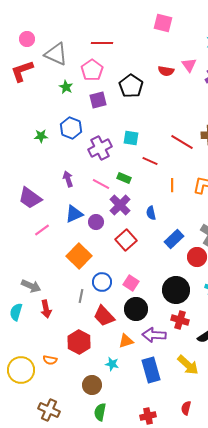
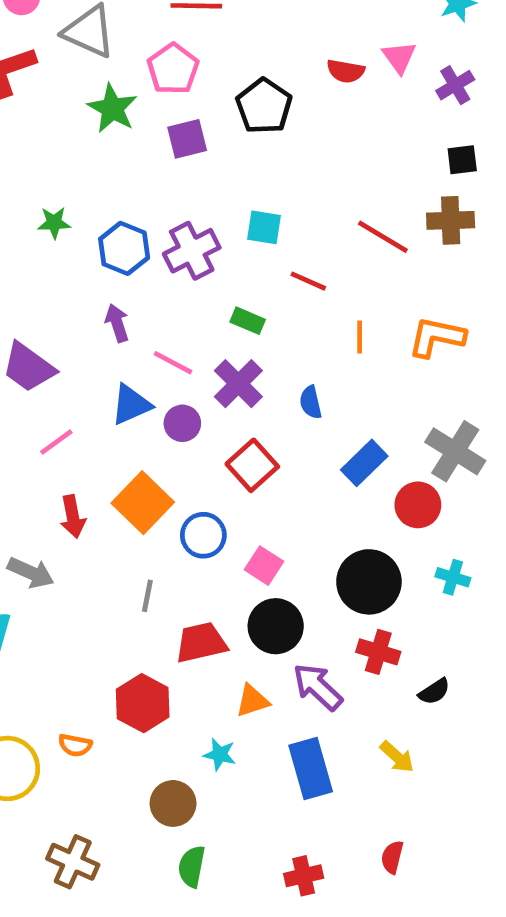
green star: (66, 87) -> (112, 108), size x1.5
blue hexagon: (71, 128) -> (124, 248), moved
pink line: (101, 184) -> (173, 363), moved
blue circle: (102, 282) -> (203, 535), moved
red arrow: (46, 309) -> (73, 517), moved
red trapezoid: (104, 316) -> (201, 643), turned 120
purple arrow: (154, 335) -> (318, 687), turned 40
yellow arrow: (188, 365) -> (397, 757), size x0.7

